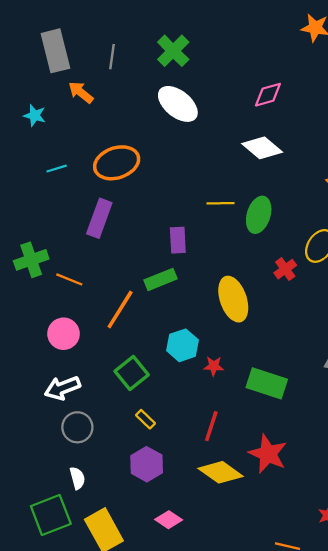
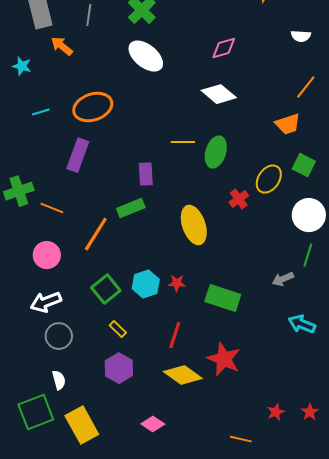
cyan hexagon: (182, 345) -> (146, 284), moved
pink diamond: (169, 520) -> (153, 424), moved

